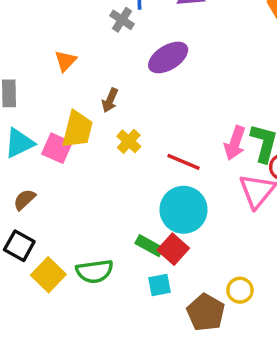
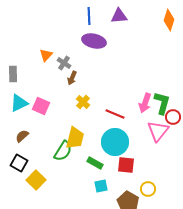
gray cross: (122, 20) -> (64, 63), moved
purple ellipse: (168, 57) -> (94, 41), moved, turned 45
yellow trapezoid: (77, 129) -> (75, 138), moved
red square: (173, 249) -> (126, 165), moved, turned -36
green semicircle: (95, 271) -> (63, 151), moved, turned -50

